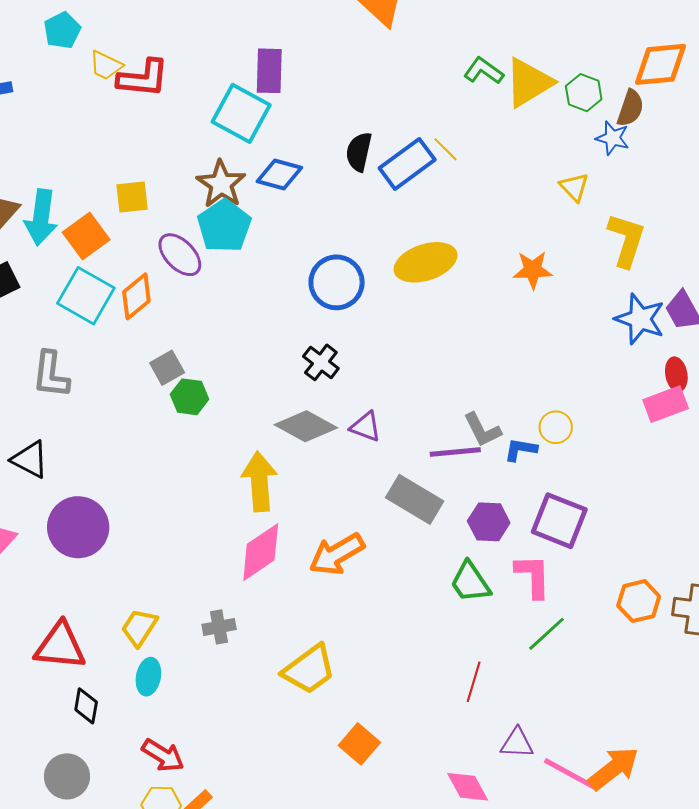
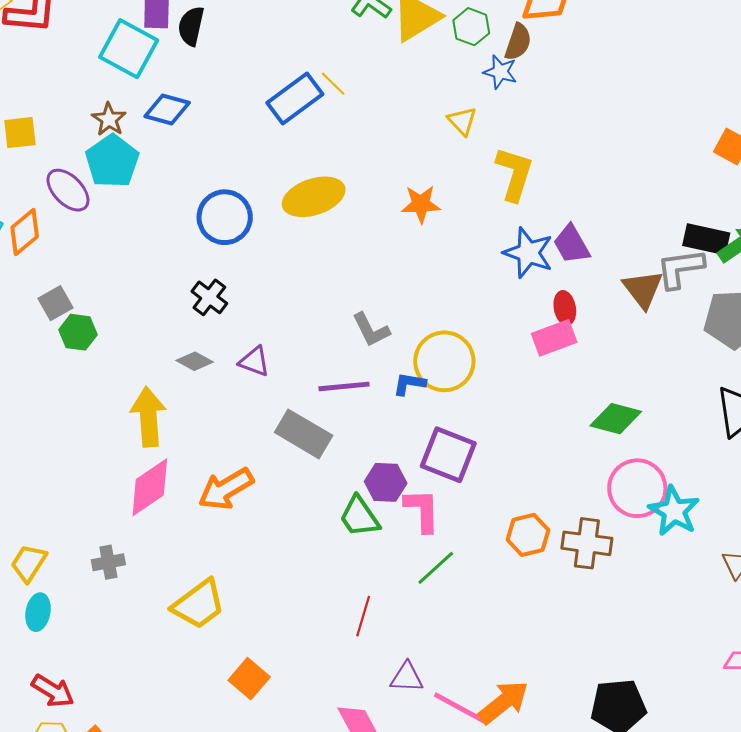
black semicircle: (359, 152) -> (191, 26), moved
brown star: (221, 184) -> (109, 119), size x0.7
gray diamond: (306, 426) -> (195, 361), size x0.6
yellow circle: (556, 427) -> (444, 361), size x1.8
gray L-shape: (482, 430) -> (371, 330), moved
purple hexagon: (489, 522) -> (386, 482), moved

